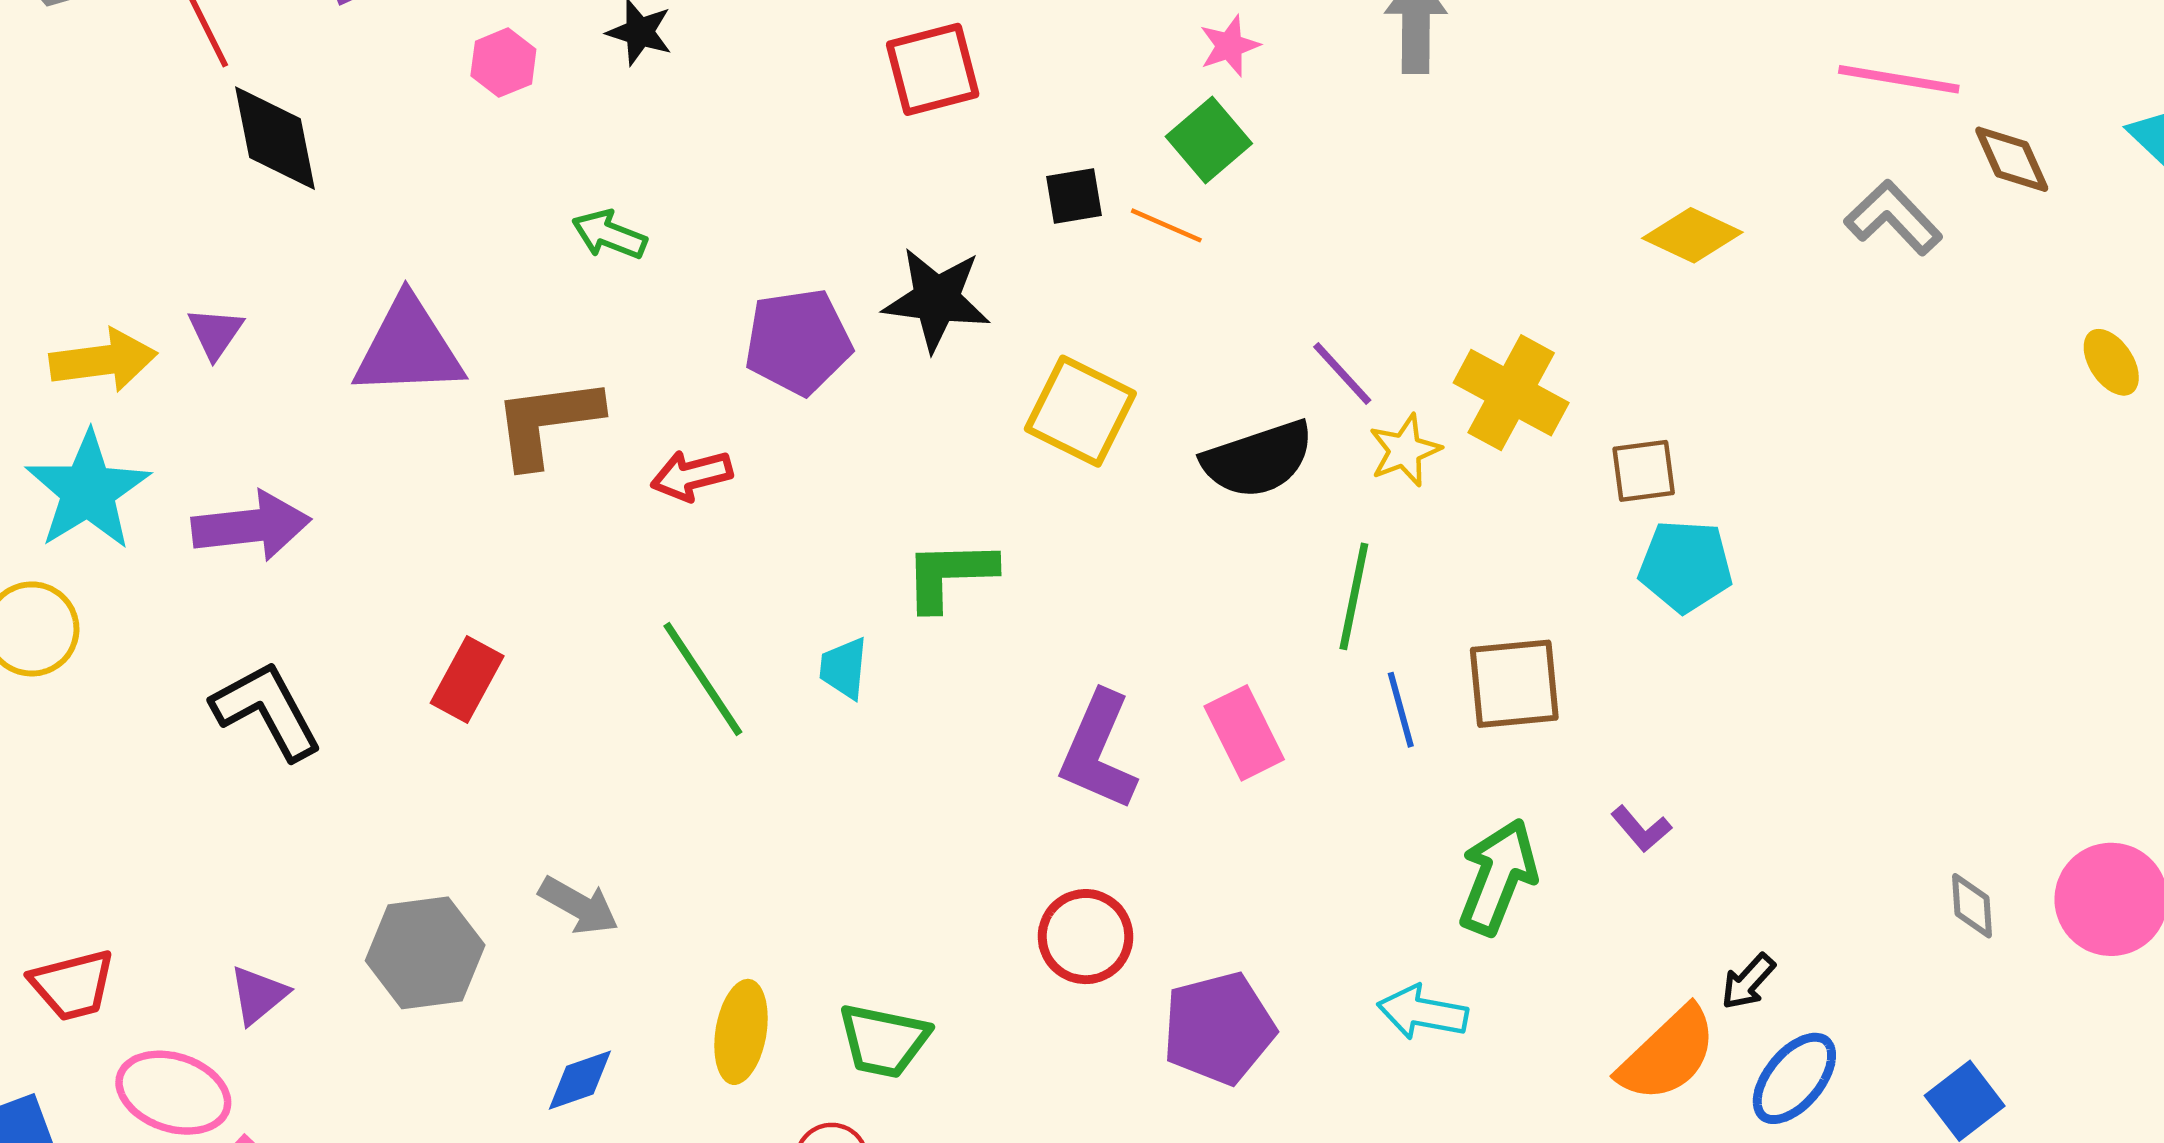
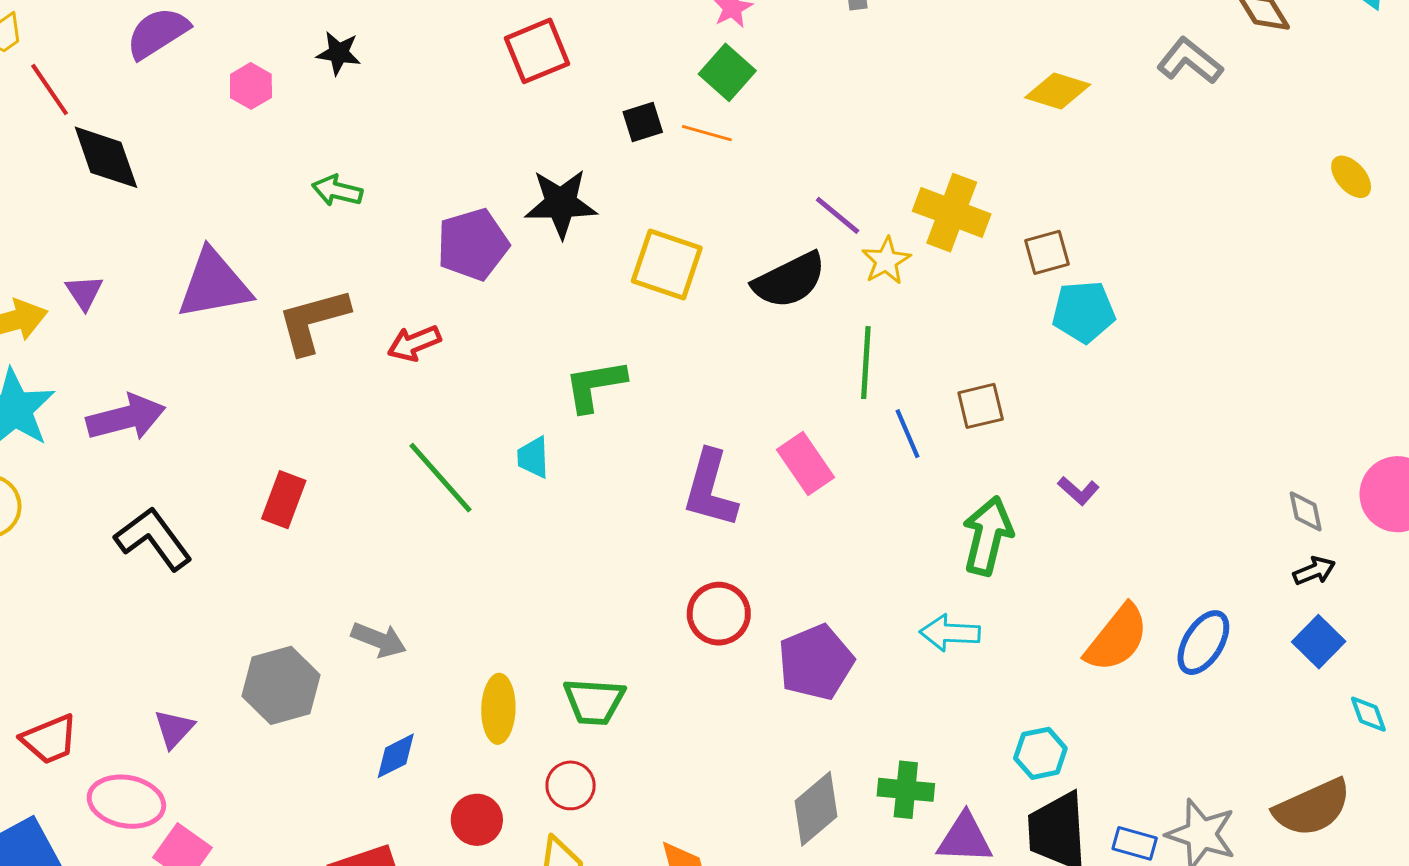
yellow ellipse: (2111, 362) -> (1351, 177), moved
brown square: (1514, 684) -> (981, 406), size x0.7
black arrow: (1748, 982) -> (1314, 571), moved, turned -147

